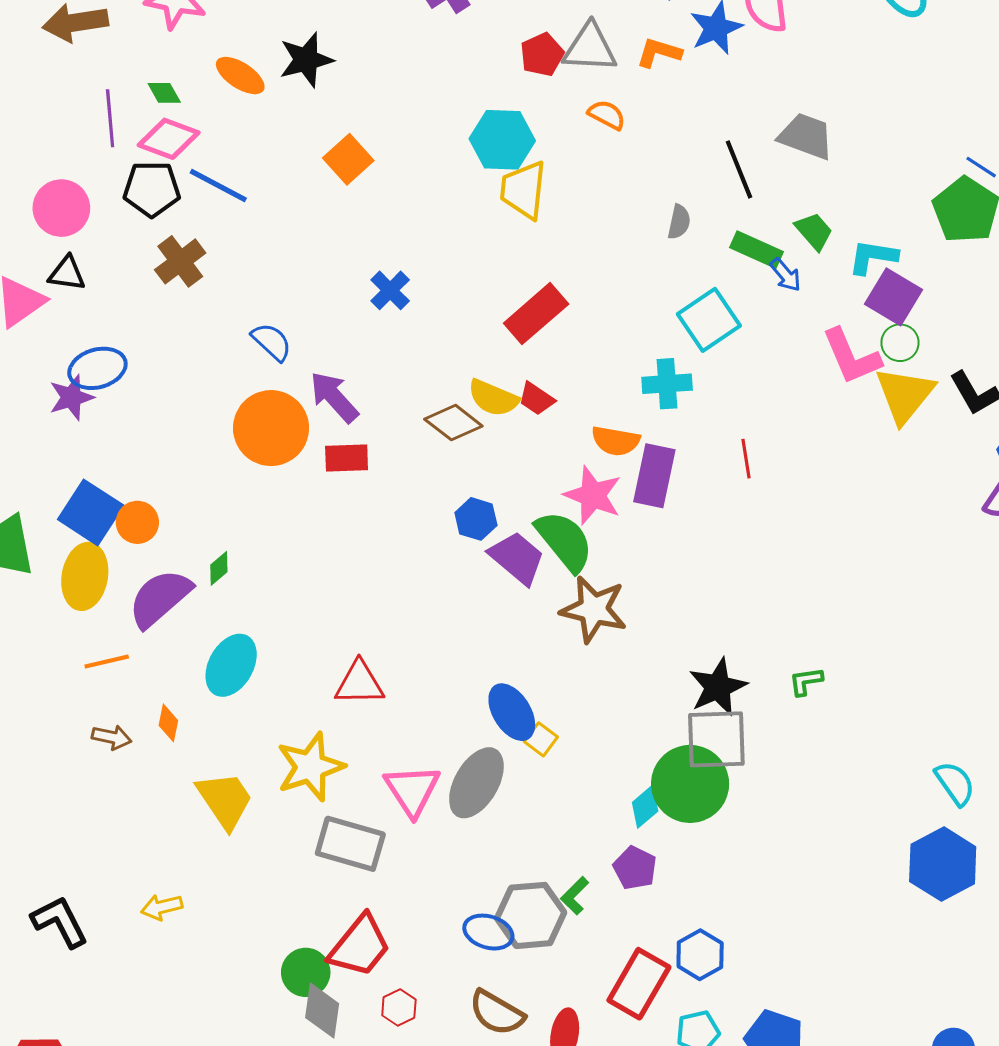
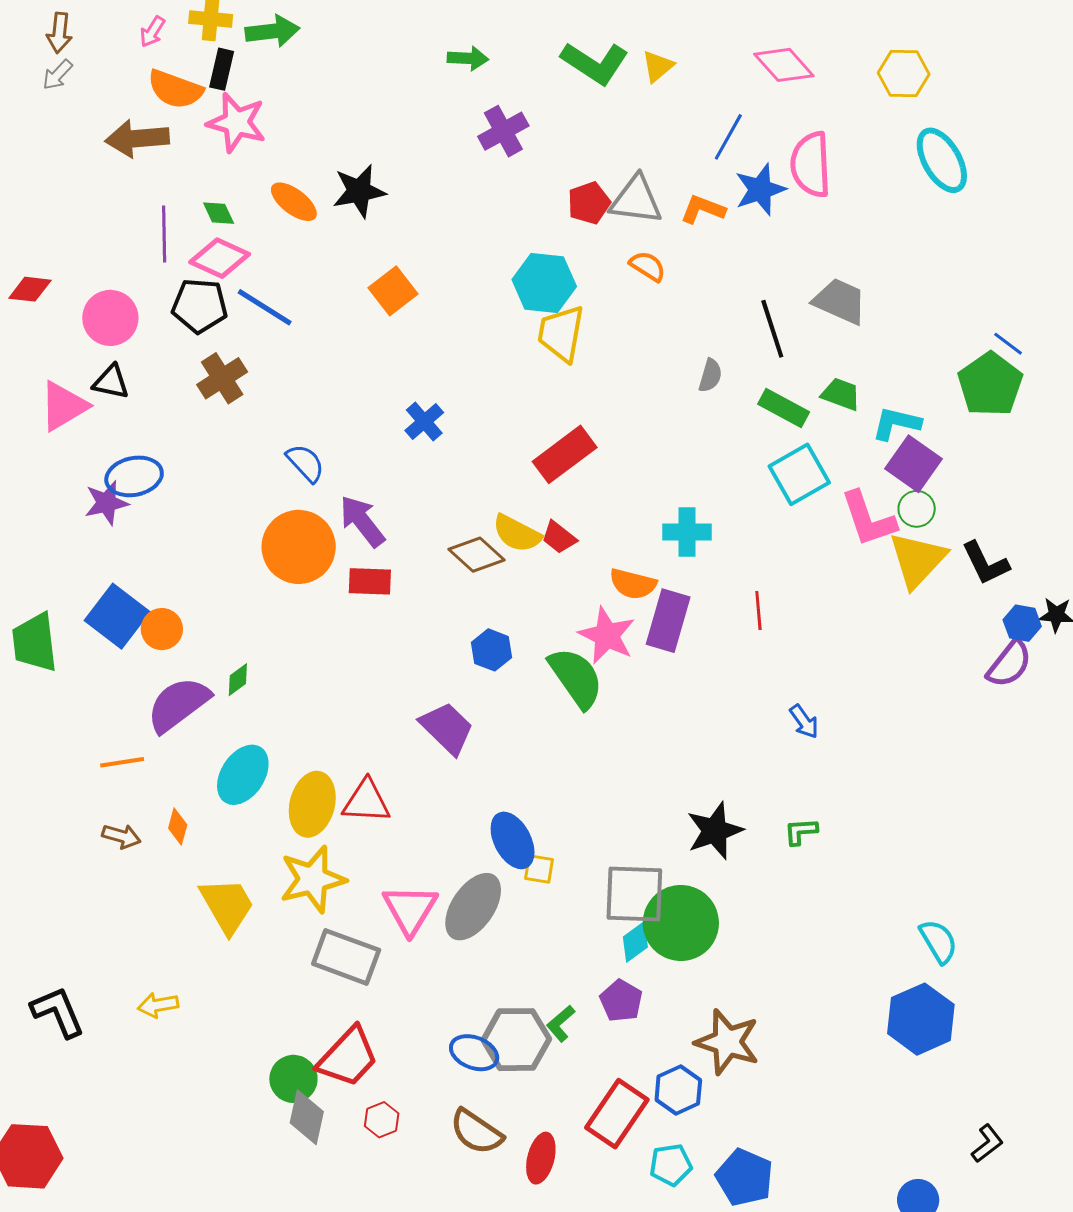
green trapezoid: (814, 231) -> (841, 394), turned -33
blue arrow: (786, 275) -> (804, 722), moved
cyan square: (709, 320) -> (799, 474), moved
purple trapezoid: (517, 558) -> (447, 728), moved
yellow ellipse: (85, 576) -> (312, 804), moved
brown star: (594, 609) -> (727, 1042), moved
yellow square: (541, 739) -> (539, 869), turned -32
gray square: (716, 739) -> (634, 894), moved

